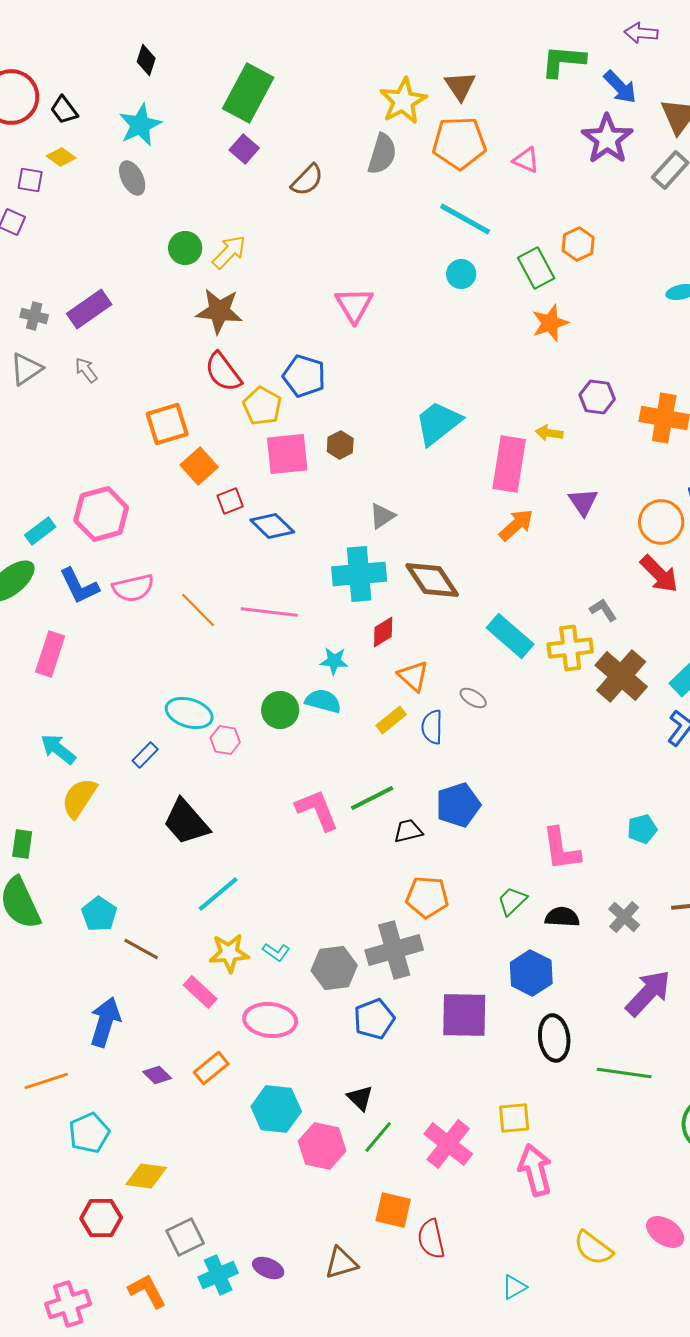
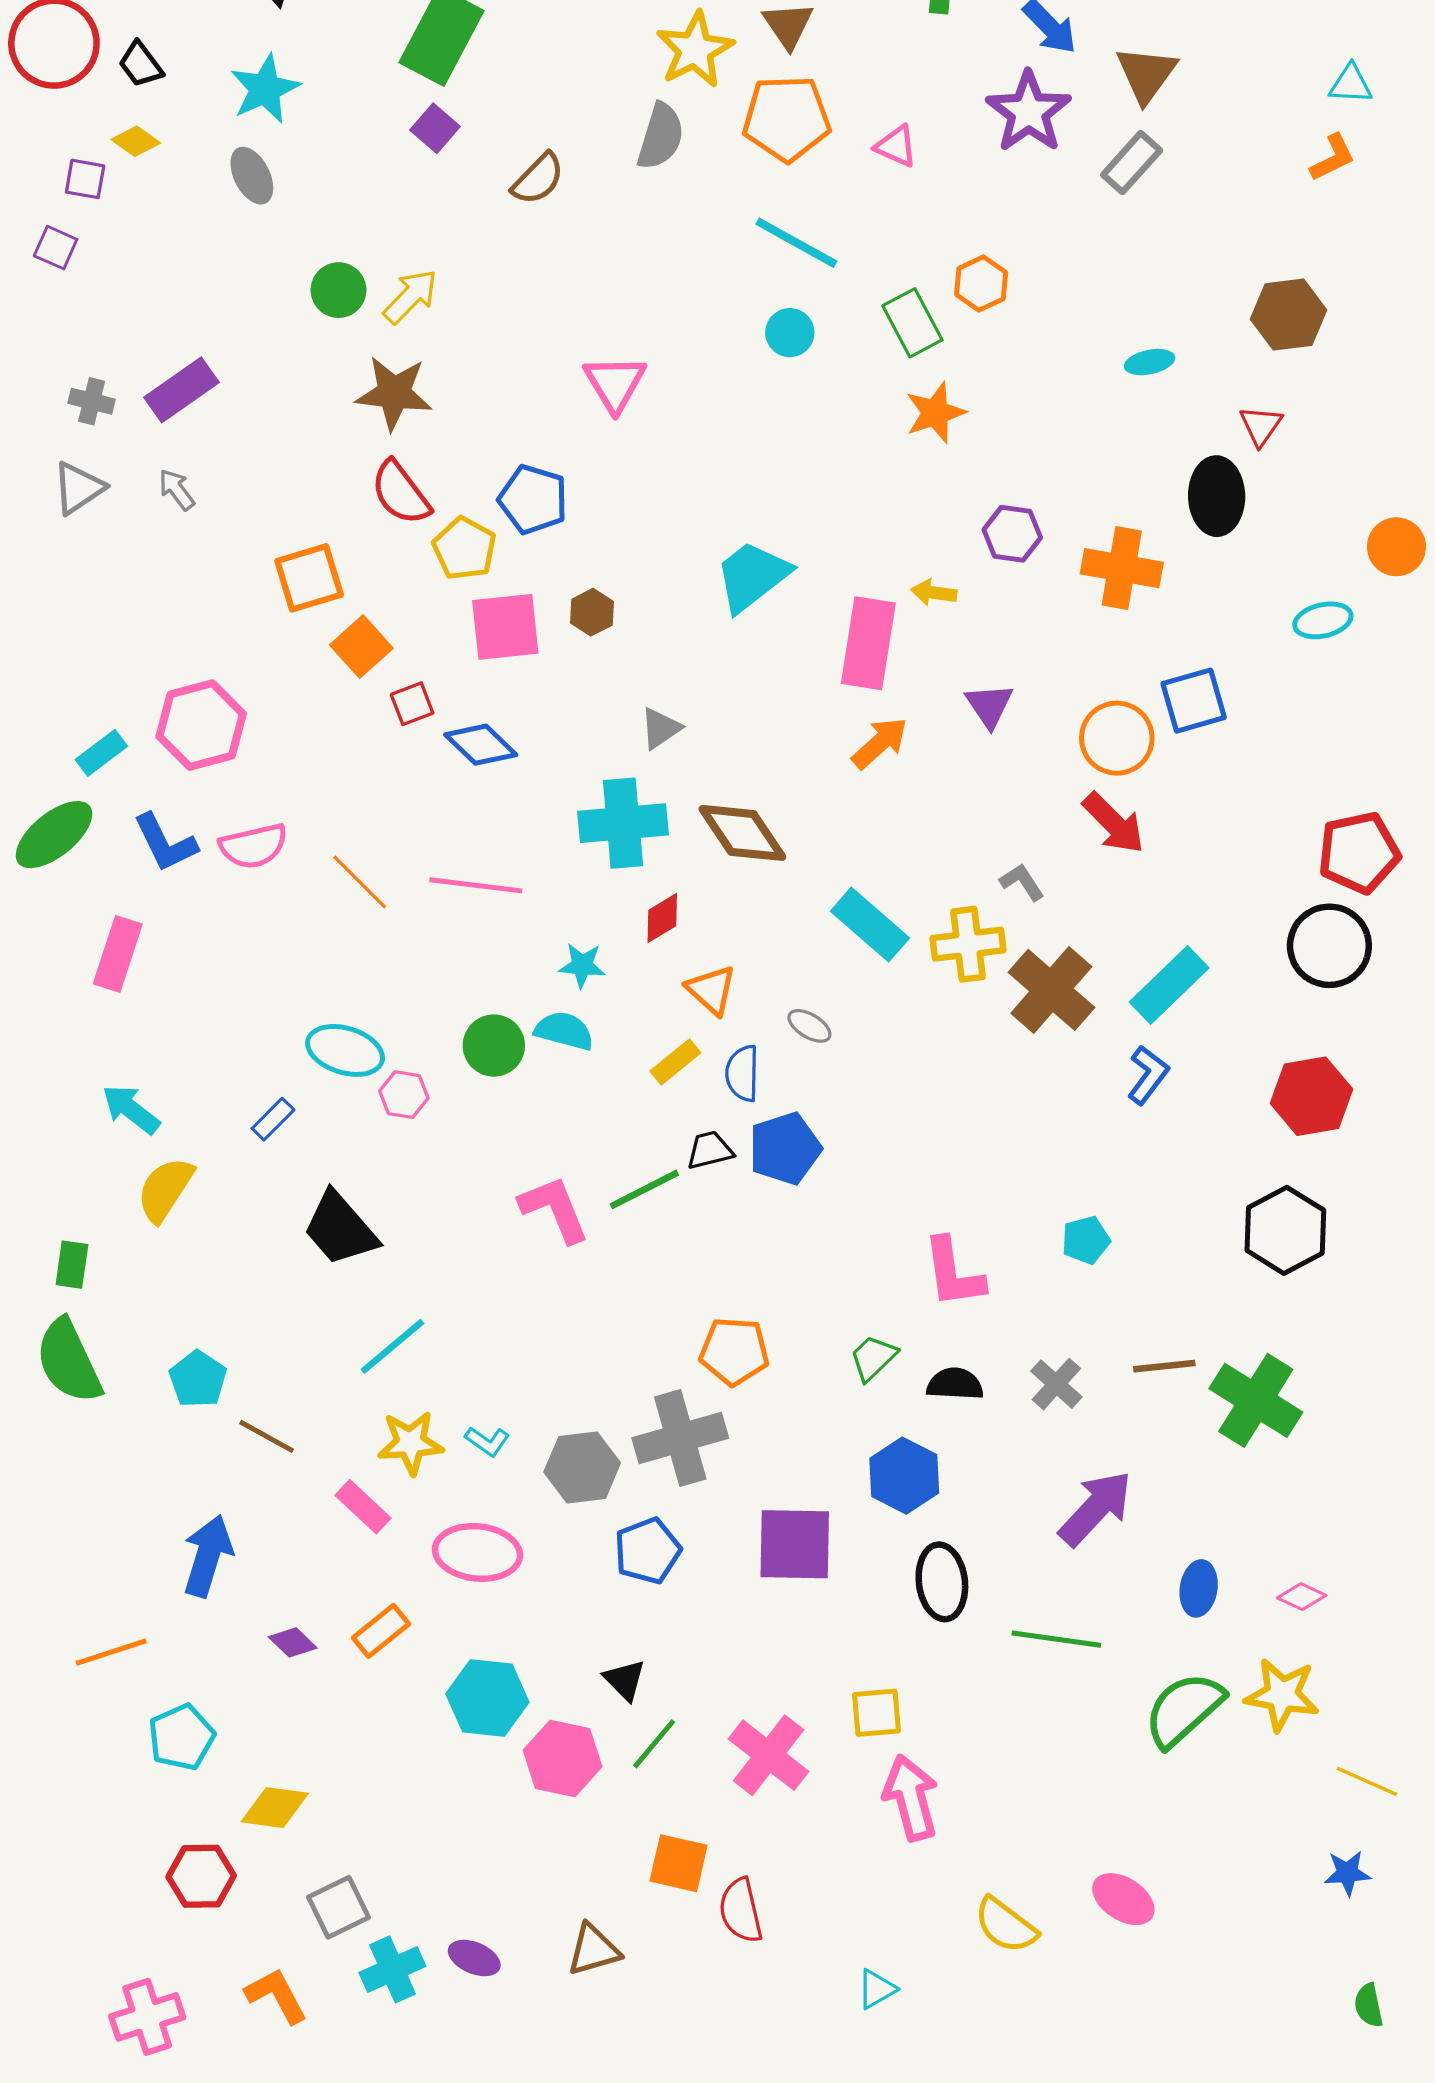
blue pentagon: (458, 805) -> (785, 1149), moved
black trapezoid: (408, 831) -> (710, 1150), moved

